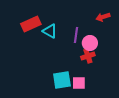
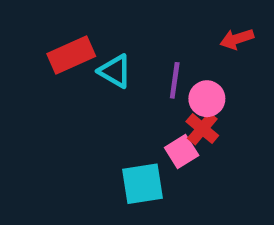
red cross: (88, 56) -> (202, 129), turned -32
pink square: (79, 83) -> (182, 152), moved, turned -32

